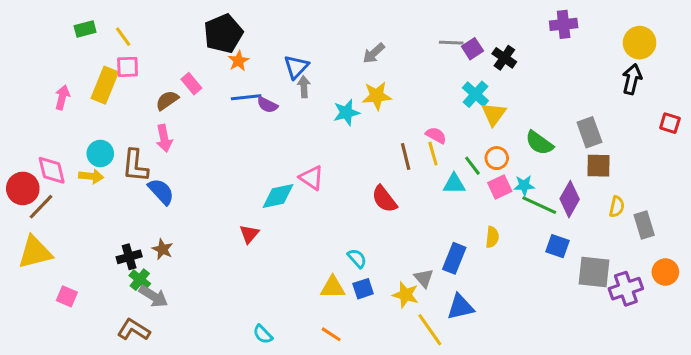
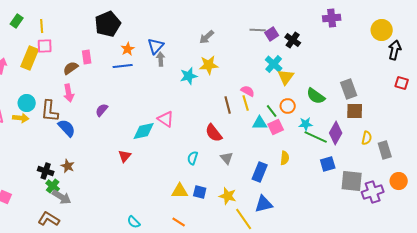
green rectangle: (85, 29) -> (17, 21), turned -40
yellow line: (123, 37) -> (42, 26), turned 32
orange star: (238, 61) -> (128, 49), moved
black arrow: (632, 79) -> (395, 50), moved
pink rectangle: (191, 84) -> (87, 57), turned 32
purple semicircle: (267, 105) -> (102, 110), moved, turned 104
pink square: (500, 187) -> (276, 127), moved
blue square: (558, 246) -> (328, 164), turned -35
black cross: (129, 257) -> (46, 171), turned 35
cyan semicircle: (357, 258) -> (193, 158), moved, turned -120
gray triangle: (424, 278) -> (227, 158), moved
blue square: (363, 289) -> (200, 192), turned 32

